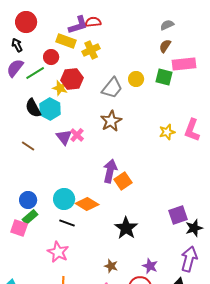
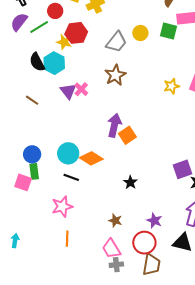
green rectangle: (30, 217) -> (34, 171), turned -56
black star: (126, 228) -> (130, 182), size x0.6
pink star: (58, 252) -> (62, 206), turned 30

